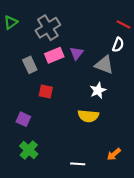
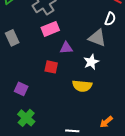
purple triangle: (77, 53) -> (66, 48), moved, turned 48
gray rectangle: (30, 65) -> (12, 38), moved
red square: (46, 92) -> (51, 67), moved

